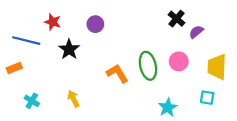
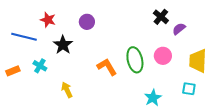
orange rectangle: (14, 68) -> (13, 71), moved
cyan cross: (32, 101) -> (40, 66), moved

